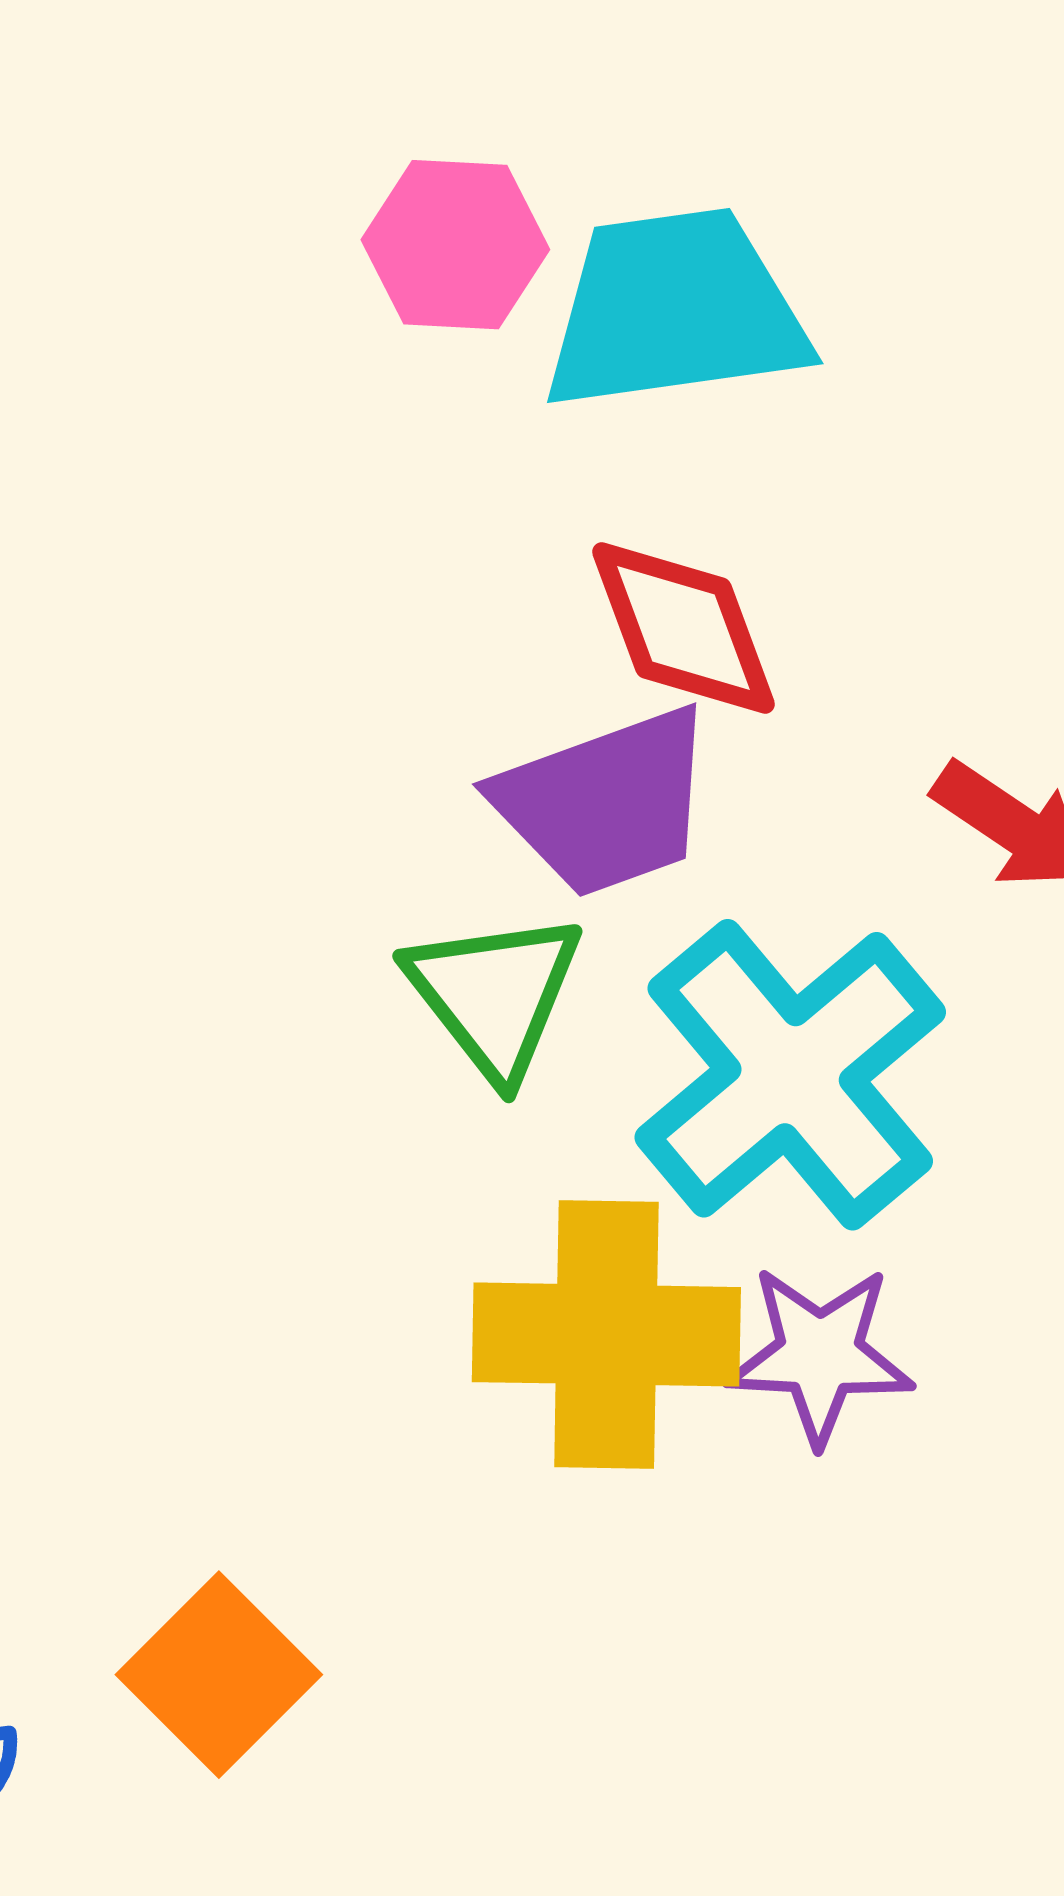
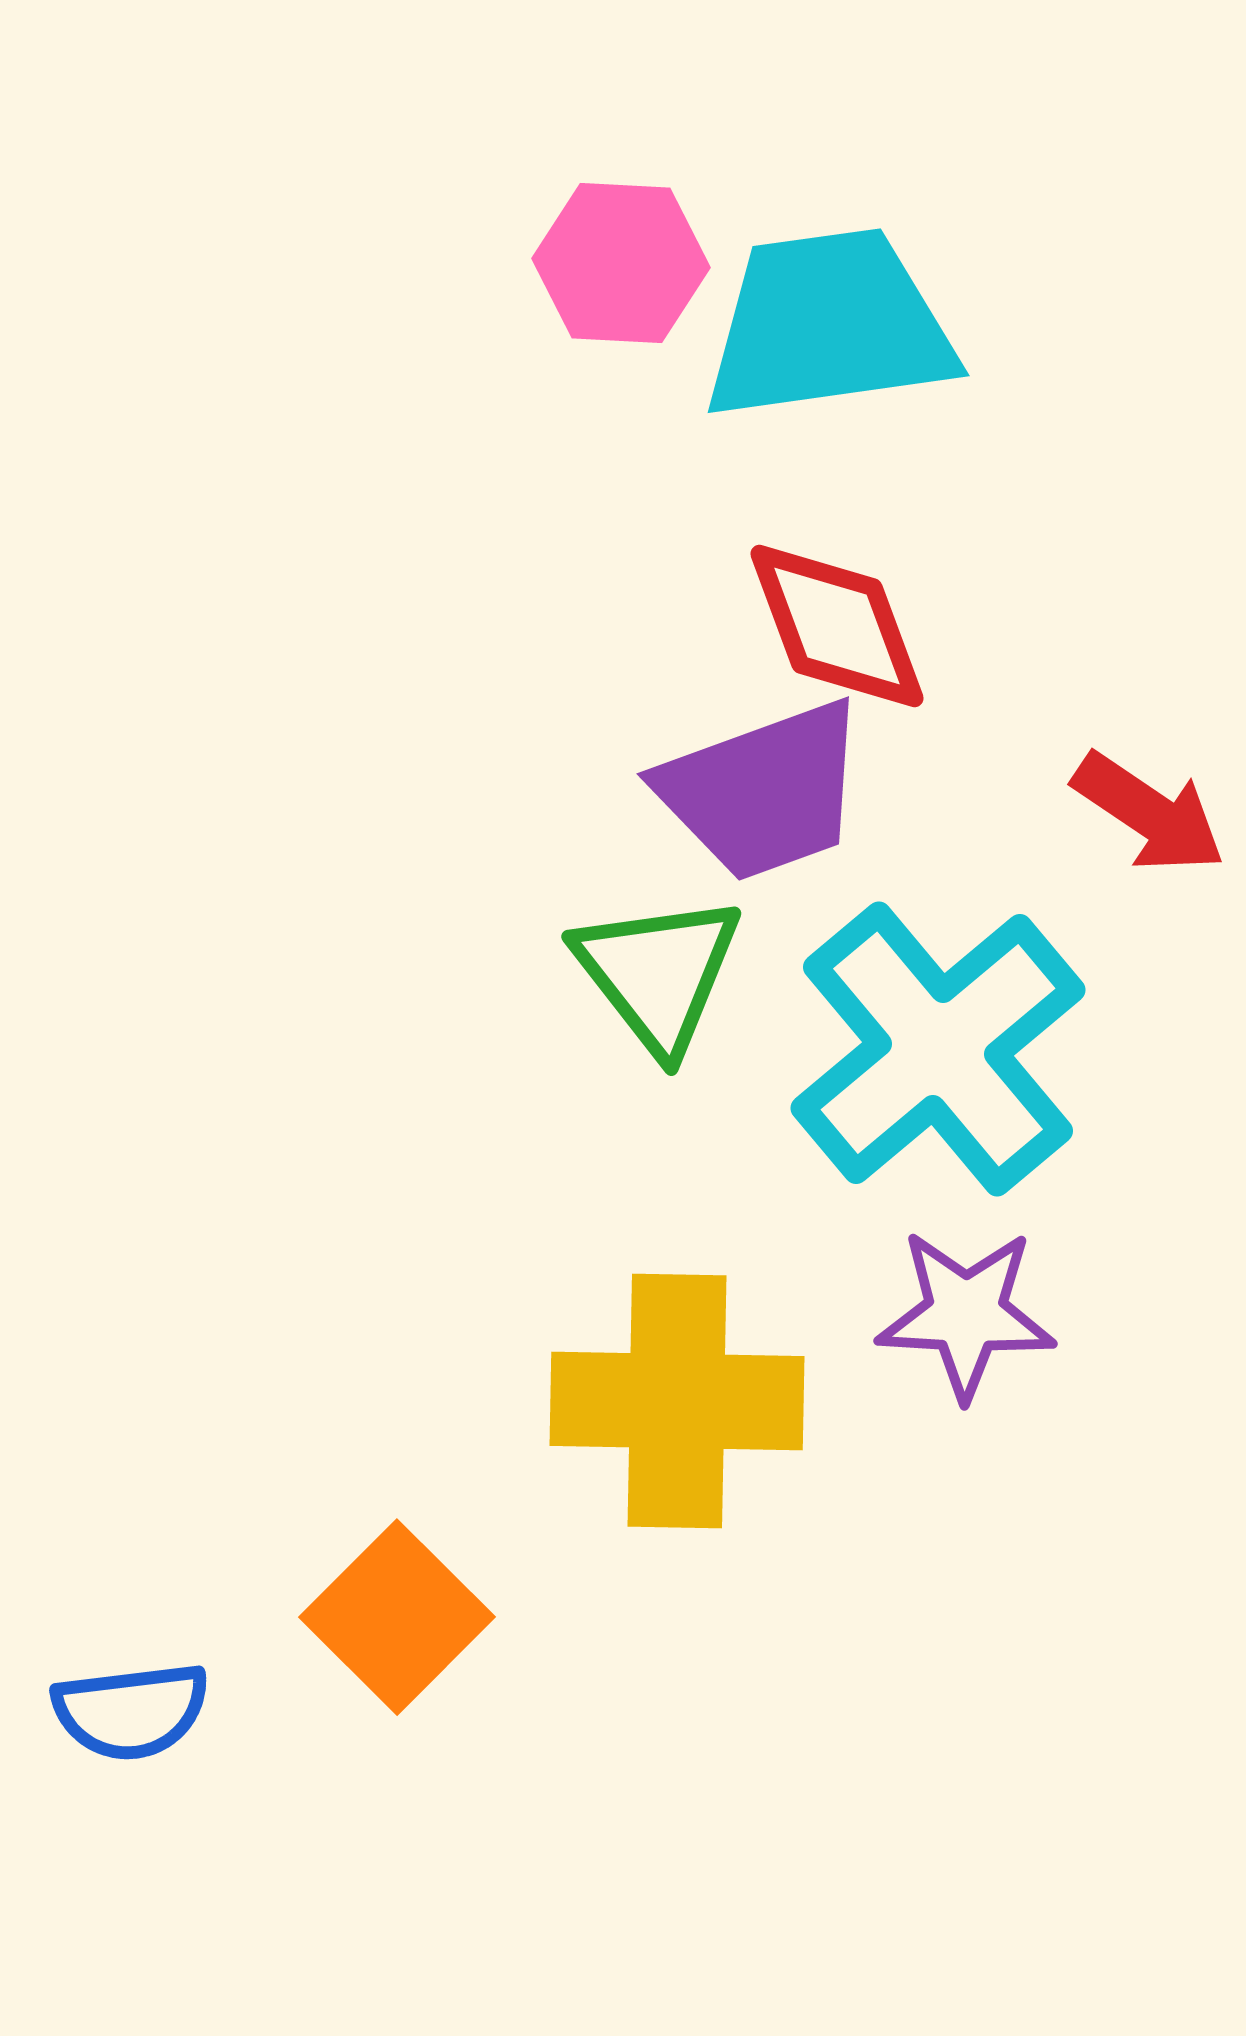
yellow cross: (606, 1335) -> (677, 1401), moved

